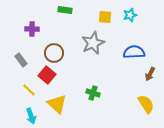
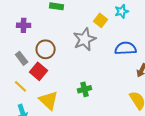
yellow square: (105, 17) -> (101, 20), moved, turned 32
gray rectangle: (21, 60) -> (22, 58), moved
green cross: (93, 93) -> (85, 89), turned -32

